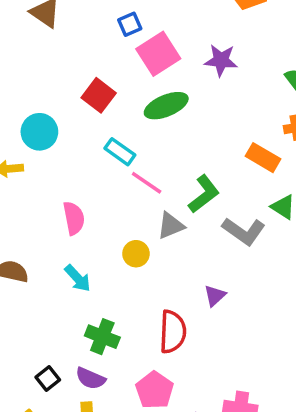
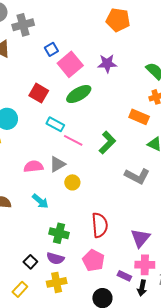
pink semicircle: (74, 218) -> (33, 166), turned -78
gray triangle: (171, 226) -> (57, 164), moved
gray L-shape: (244, 231) -> (137, 176), moved
purple triangle: (215, 296) -> (140, 238), moved, size x1.5

